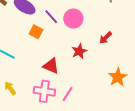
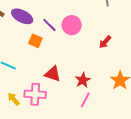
red star: (79, 51) -> (83, 80), moved
pink cross: (44, 91) -> (35, 94), moved
pink line: (68, 94) -> (85, 100), moved

